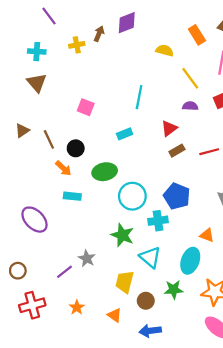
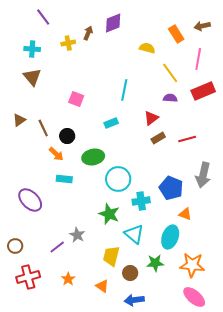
blue pentagon: (177, 196) -> (171, 188), moved

